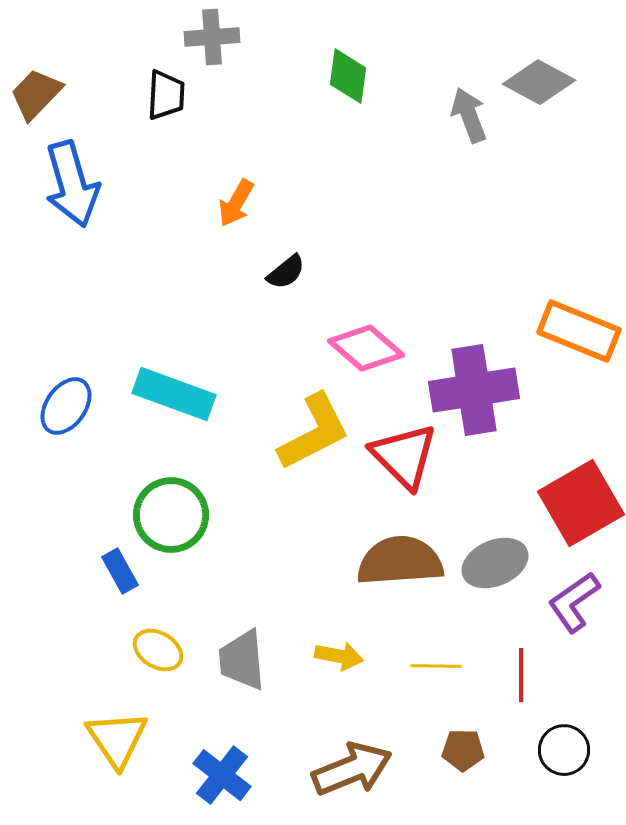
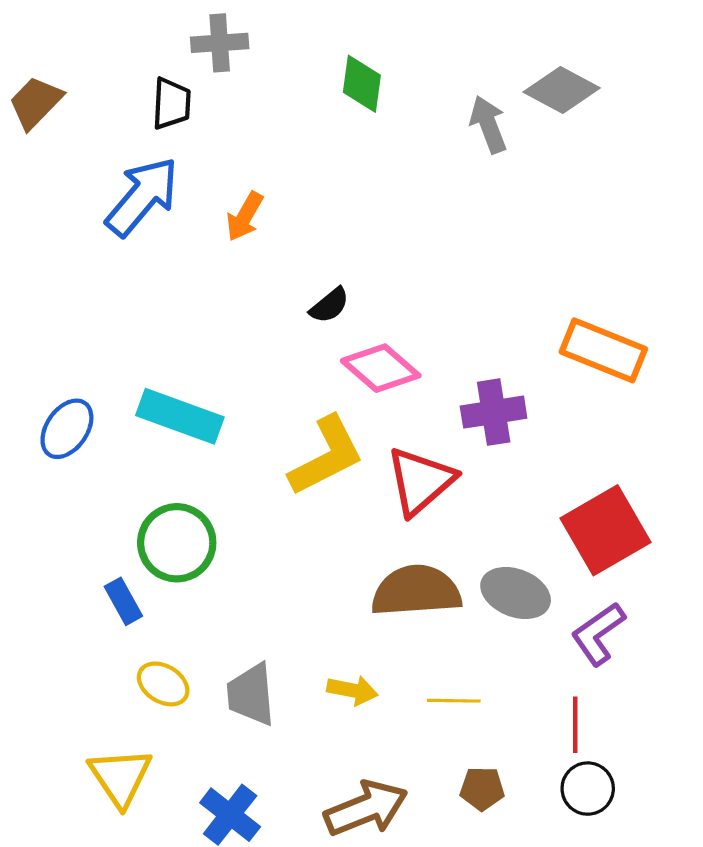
blue arrow: (72, 184) -> (142, 197), moved, turned -124
black semicircle: (286, 272) -> (329, 305), moved
purple cross: (474, 390) -> (494, 412), size x0.7
red triangle: (404, 456) -> (420, 481), turned 34
gray ellipse: (495, 563) -> (516, 593), turned 44
red line: (521, 675) -> (575, 725), moved

